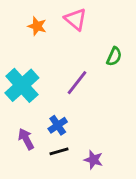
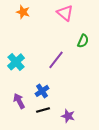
pink triangle: (76, 19) -> (65, 13), moved
orange star: (37, 26) -> (23, 12), moved
cyan cross: (22, 85) -> (16, 62), size x0.7

